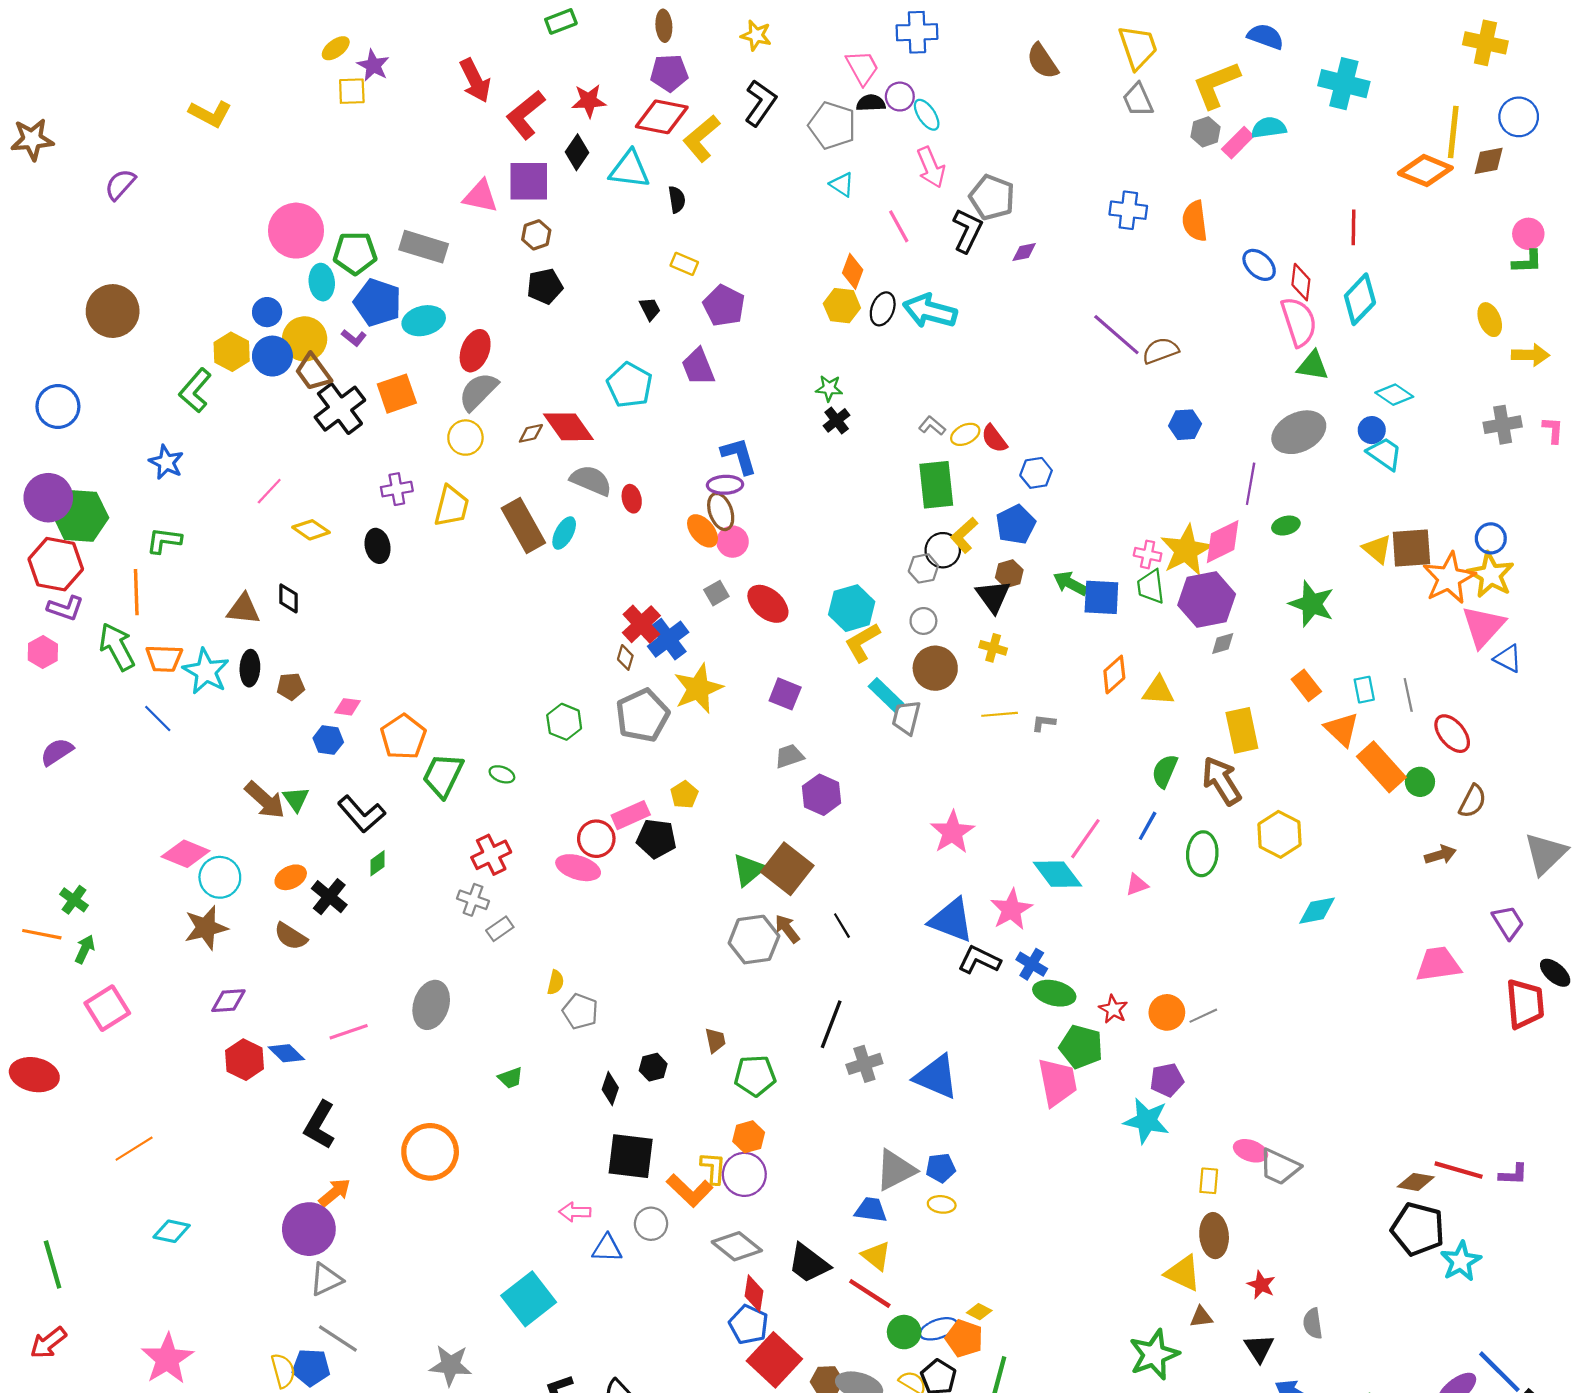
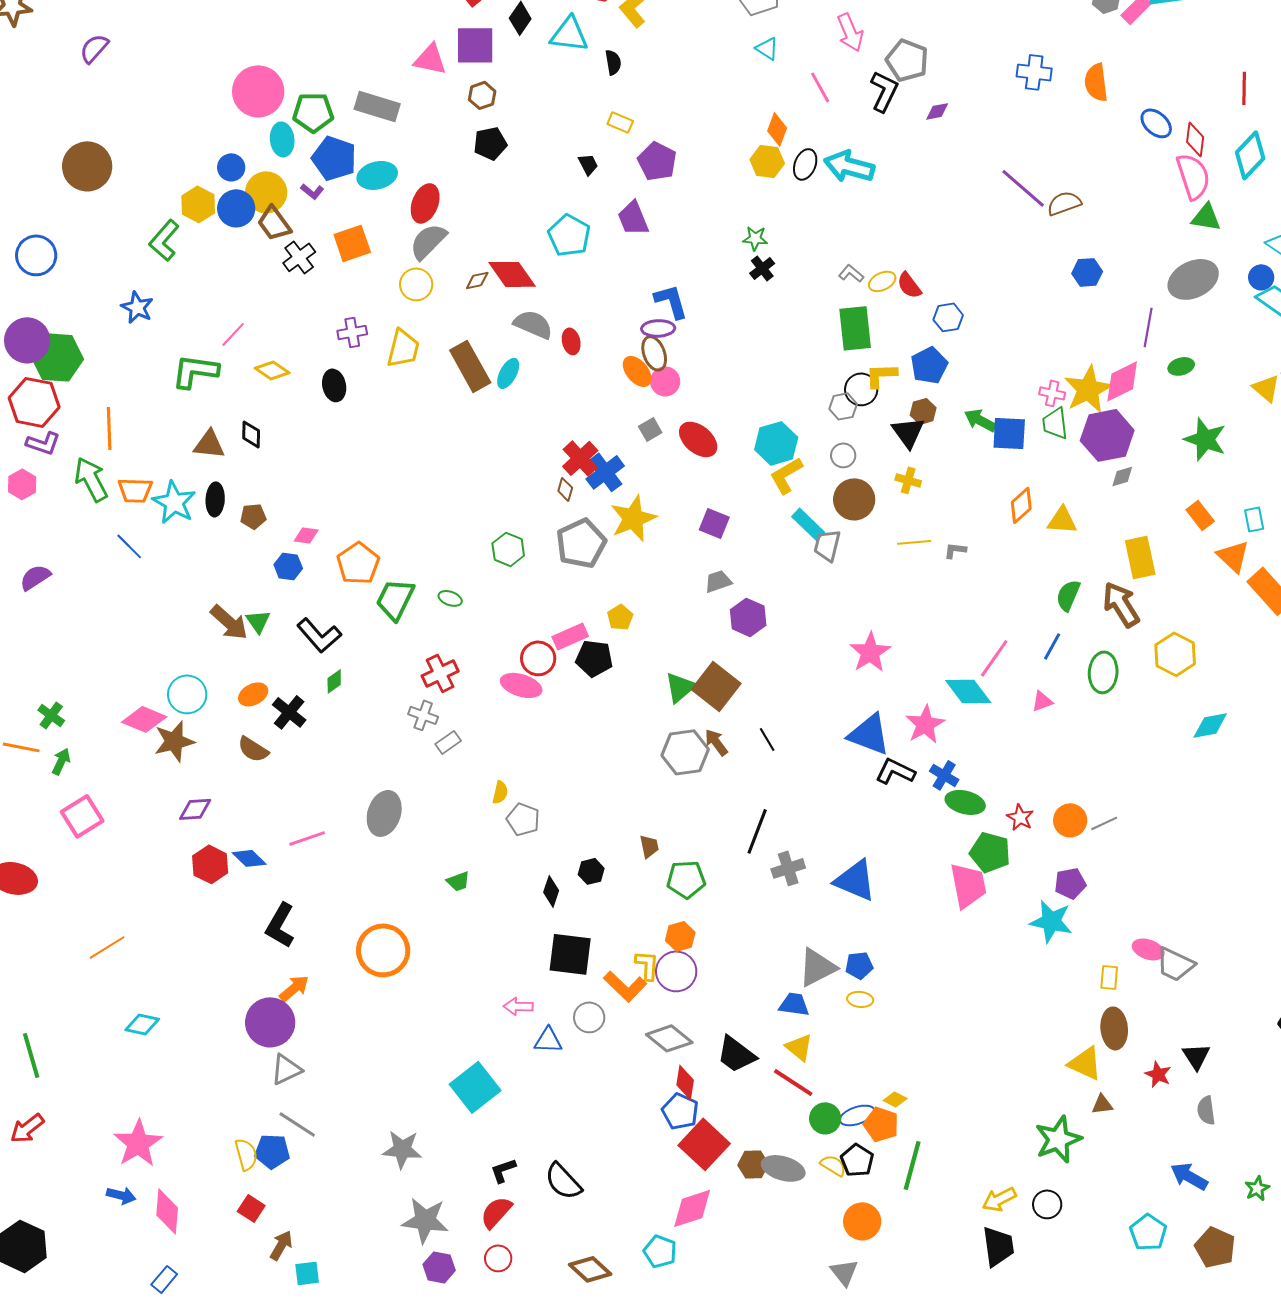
black cross: (340, 409) -> (299, 257), size x0.7
yellow L-shape: (964, 535) -> (881, 375), turned 40
green L-shape: (164, 541) -> (195, 371), moved, size x1.4
pink diamond: (186, 854) -> (144, 719), moved
black triangle: (1259, 1348) -> (1196, 1056), moved

